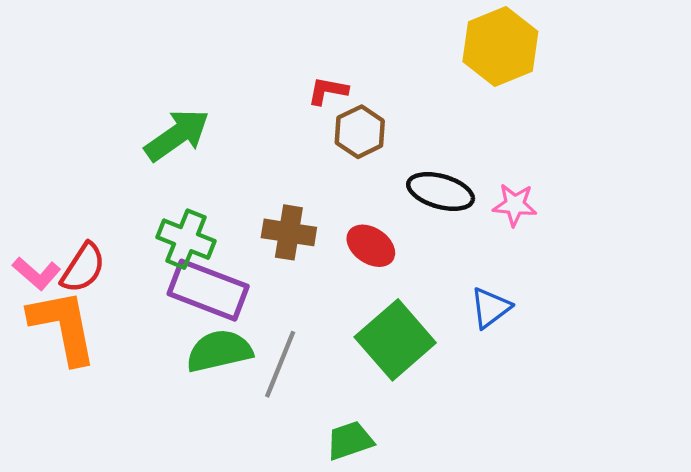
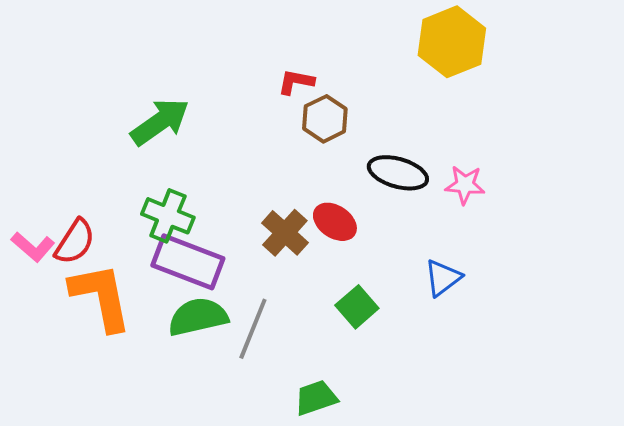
brown cross: (289, 232) -> (285, 233), moved, turned 33
orange L-shape: (63, 327) -> (101, 297), moved
green square: (395, 340) -> (357, 307), size x0.6

